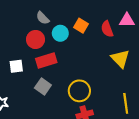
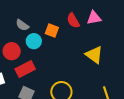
gray semicircle: (43, 18) -> (22, 25), moved
red semicircle: (107, 29) -> (73, 21), moved

